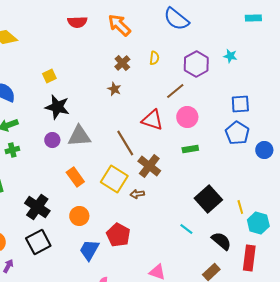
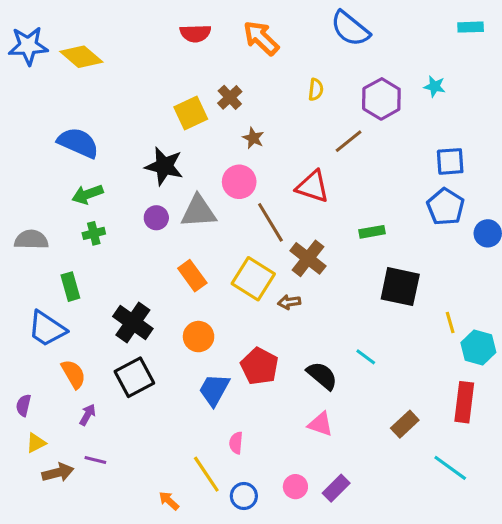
brown cross: (122, 63) -> (230, 97), moved
yellow square: (49, 76) -> (191, 113), moved, size x1.5
pink circle: (187, 117) -> (239, 182), moved
black square: (208, 199) -> (400, 287), moved, turned -36
black semicircle: (221, 241) -> (322, 376), moved

